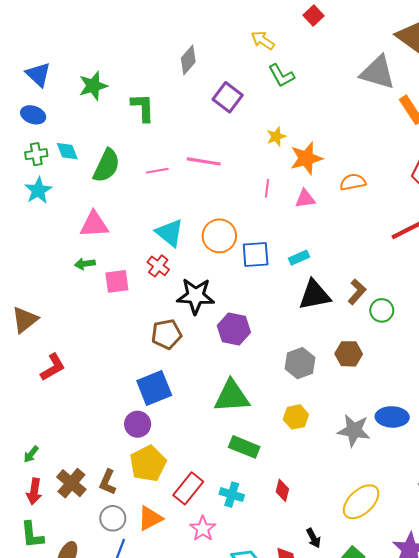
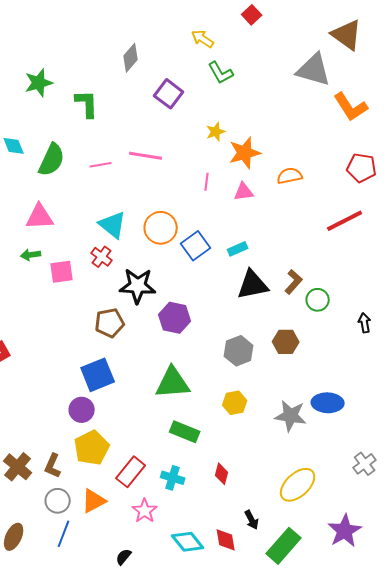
blue square: (256, 255) -> (196, 246), turned -32

